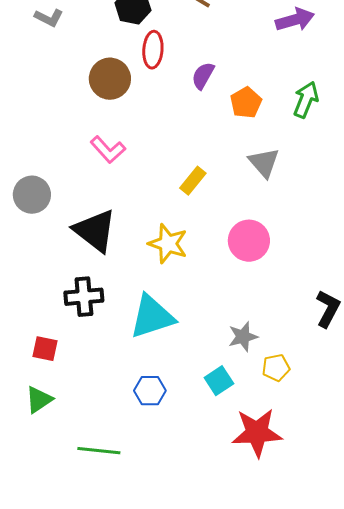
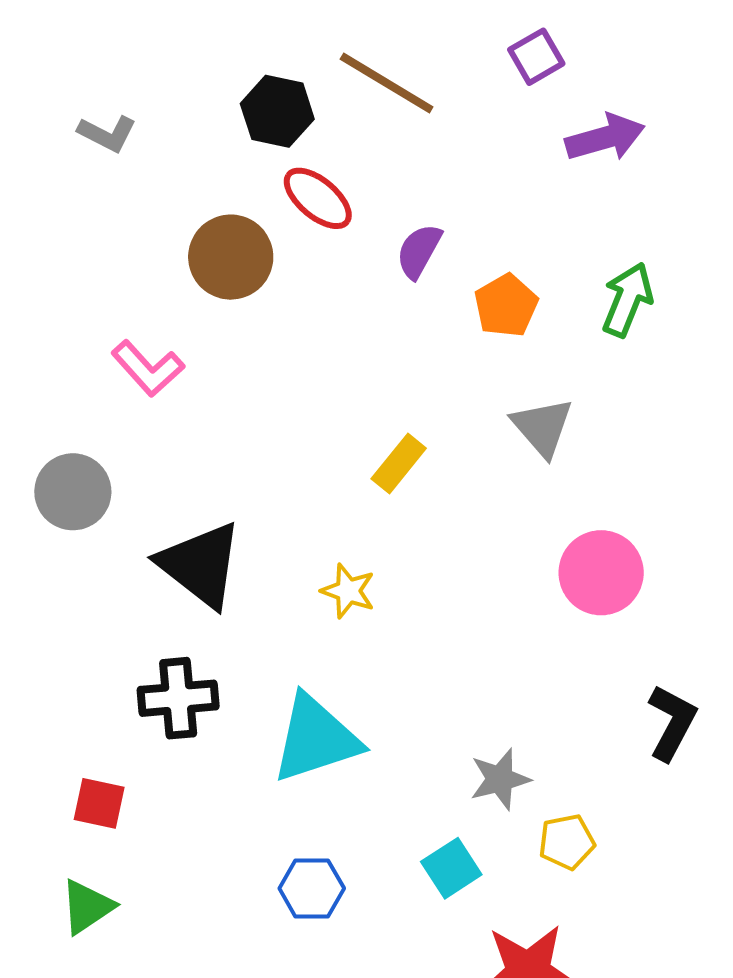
red ellipse: (153, 50) -> (318, 198), turned -54
pink L-shape: (108, 150) -> (148, 368), moved
pink circle: (249, 241) -> (601, 573), moved
yellow star: (168, 244) -> (348, 591), size x0.7

